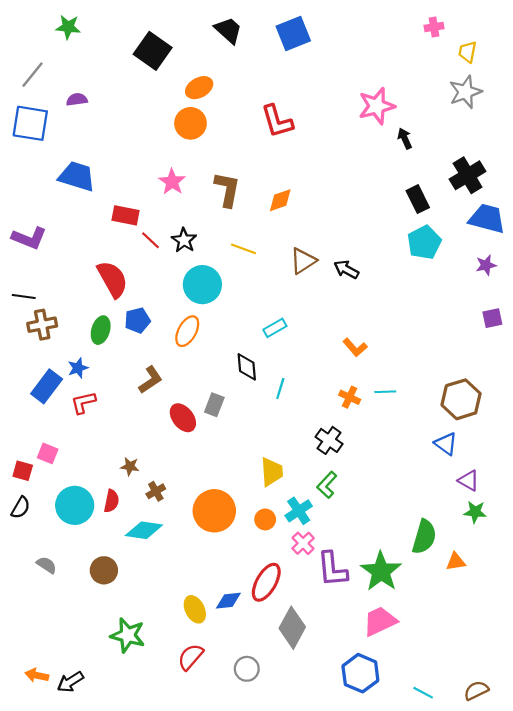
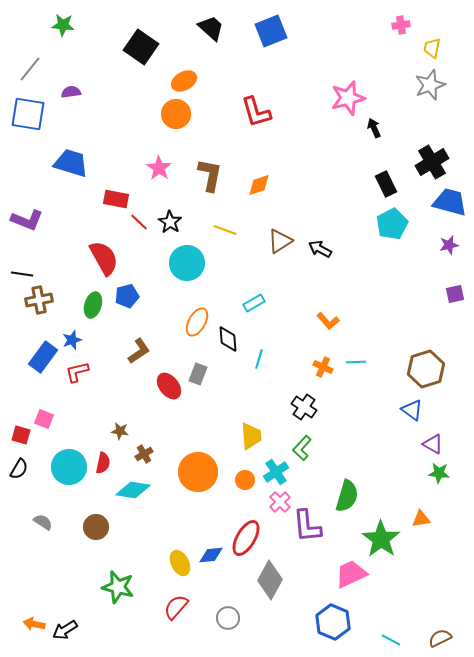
orange ellipse: (187, 331) -> (197, 322), moved
green semicircle: (424, 537) -> (347, 496), moved
green star: (381, 571) -> (381, 539), moved

